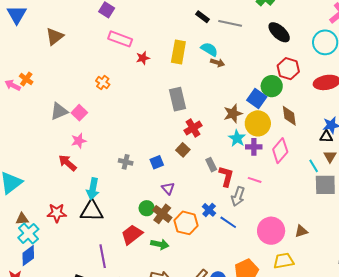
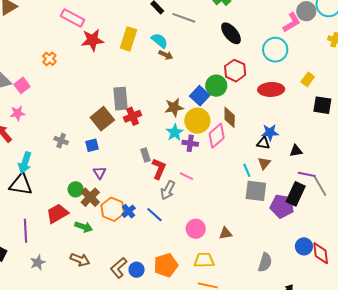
red star: (143, 58) -> (92, 40), size x1.6
gray rectangle: (177, 99) -> (120, 99), moved
brown square: (183, 150) -> (102, 119), moved, size x1.6
pink diamond: (280, 151) -> (217, 136), moved
blue cross: (209, 210) -> (129, 211), moved
pink circle: (271, 231) -> (196, 229), size x0.7

